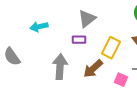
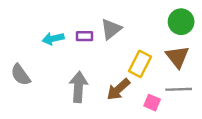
purple rectangle: (79, 40) -> (84, 36), moved

